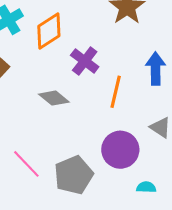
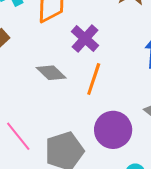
orange line: (116, 92) -> (94, 79), moved

